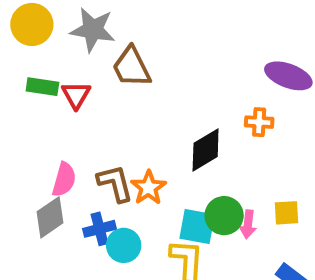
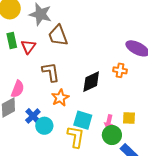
green rectangle: (42, 87) -> (12, 41), turned 63
brown L-shape: (115, 183) -> (51, 72), moved
green circle: (224, 216) -> (112, 135), moved
blue cross: (99, 229) -> (33, 116), turned -35

